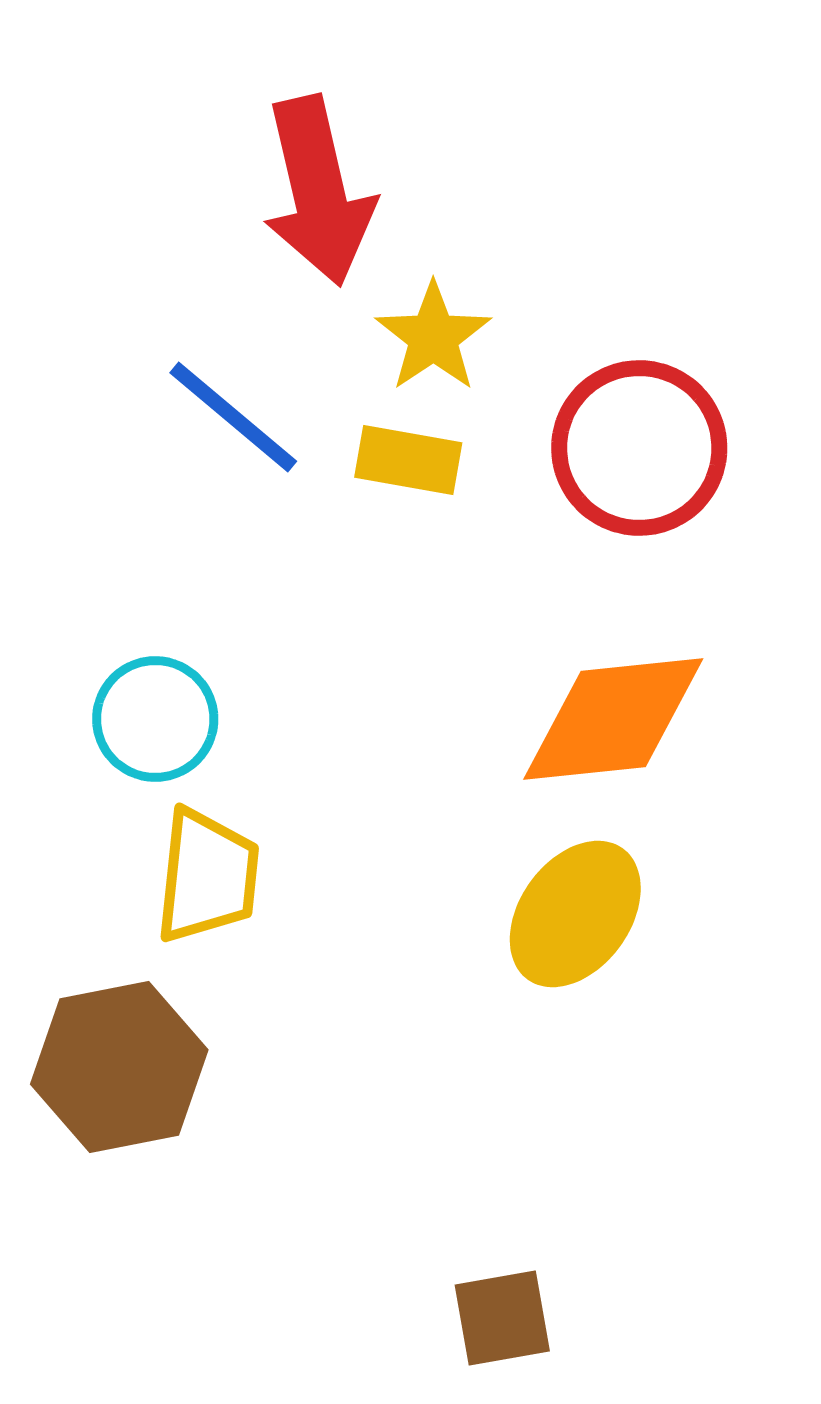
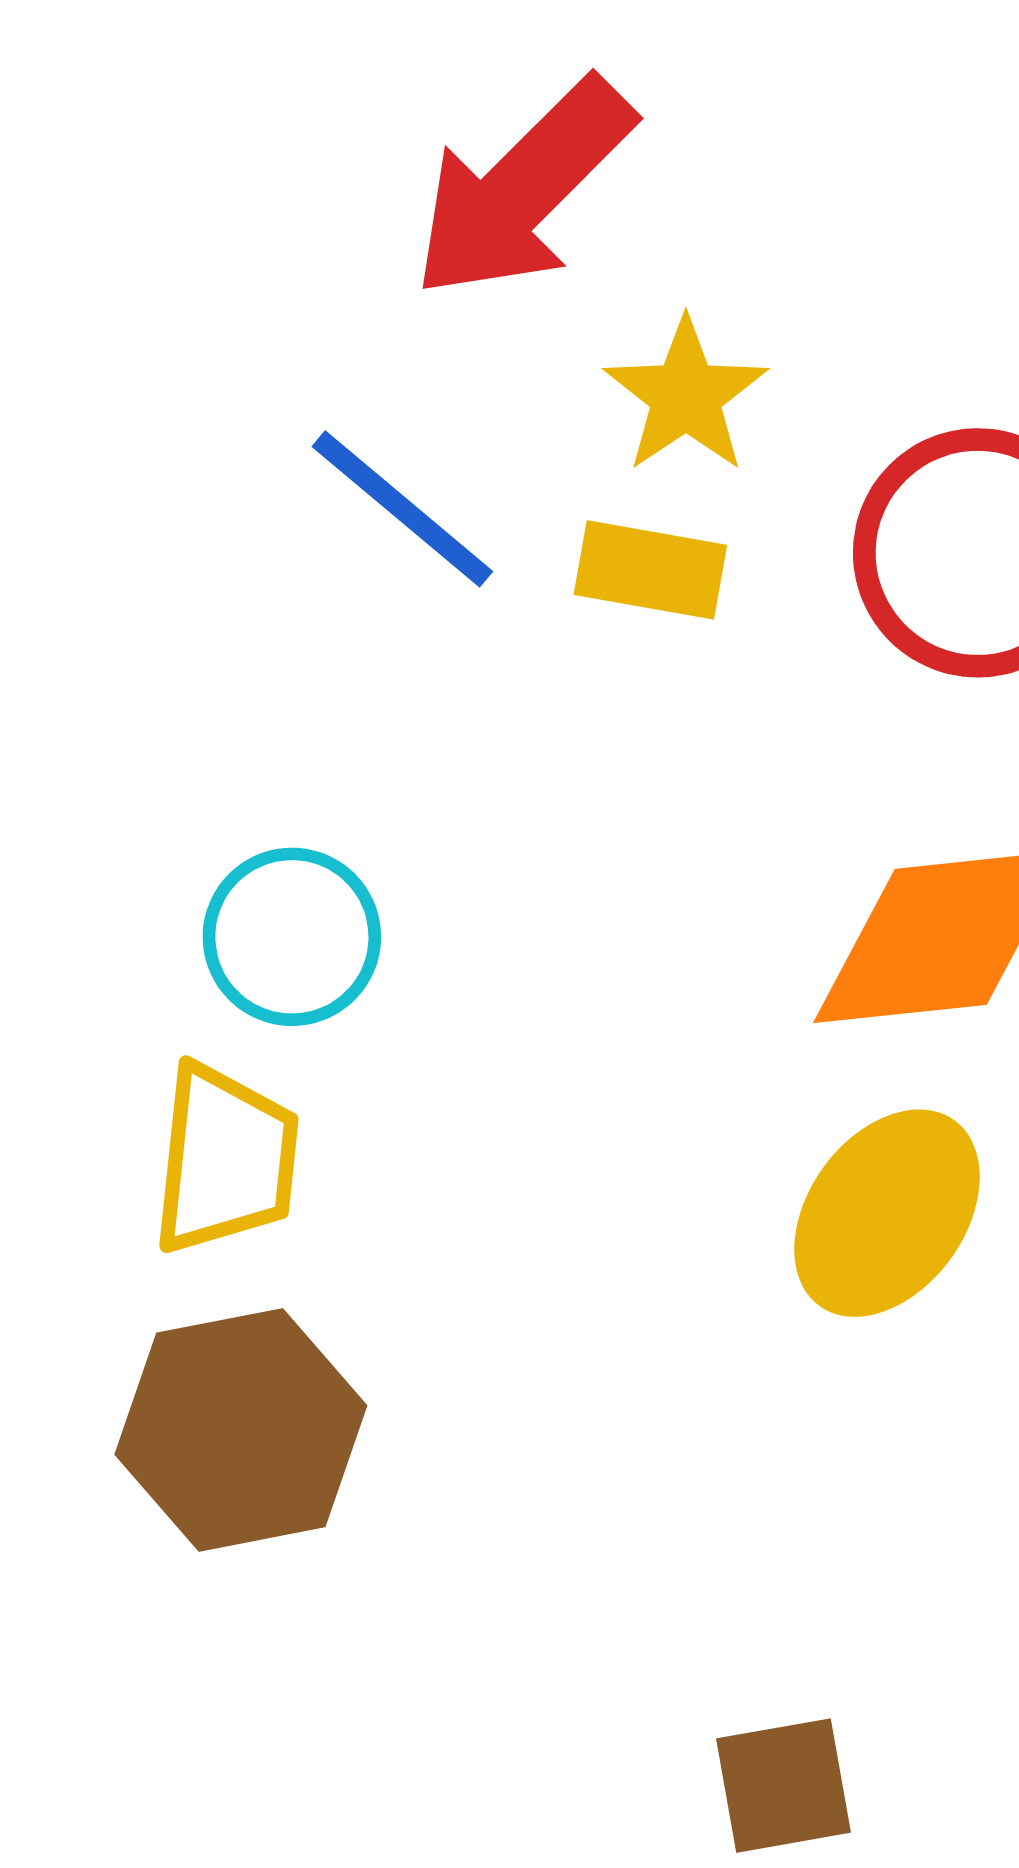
red arrow: (318, 191) -> (523, 189), turned 58
yellow trapezoid: (207, 876) -> (225, 1159), moved

